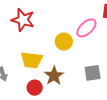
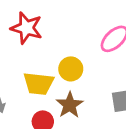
yellow circle: (64, 42) -> (71, 69), moved

